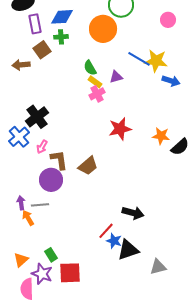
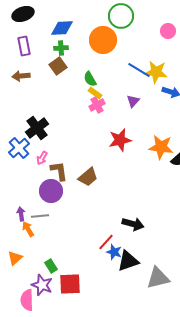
purple rectangle: (35, 24) -> (24, 46), moved
brown square: (42, 50) -> (58, 66), moved
purple triangle: (116, 77) -> (133, 101), moved, turned -32
orange star: (161, 136) -> (161, 147), size x1.4
orange triangle: (21, 260) -> (15, 258), moved
gray triangle: (158, 267) -> (158, 278), size x1.4

